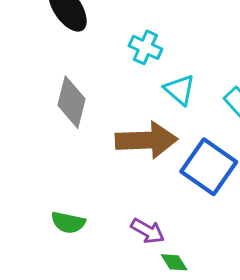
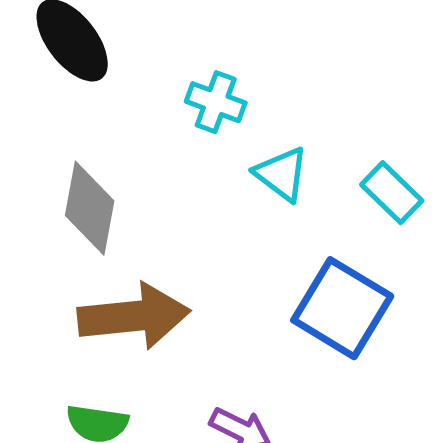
brown arrow: (146, 140) -> (134, 316), moved

